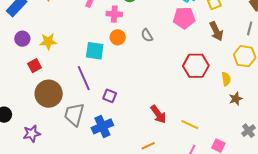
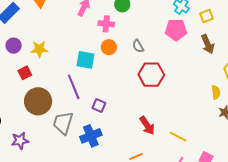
red hexagon: (196, 66) -> (151, 75), moved

